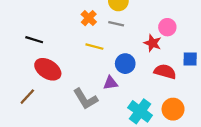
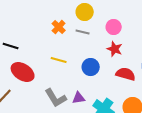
pink circle: (167, 27) -> (114, 27), moved
yellow line: (94, 47) -> (59, 60), moved
purple triangle: (110, 83) -> (79, 98), moved

